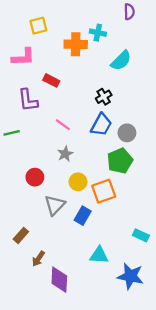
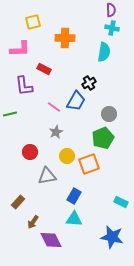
cyan cross: (98, 33) -> (112, 28), moved
cyan semicircle: (121, 61) -> (104, 52), turned -36
blue trapezoid: (101, 125) -> (76, 101), moved
gray triangle: (55, 205) -> (47, 176), turned 36
blue rectangle: (83, 216) -> (74, 196), moved
cyan triangle: (99, 255) -> (74, 219), moved
purple diamond: (59, 280) -> (51, 240), turned -30

